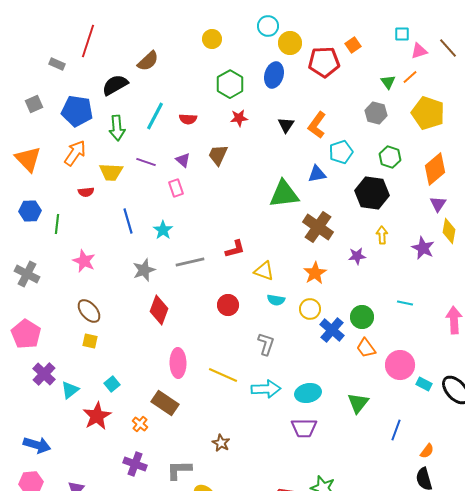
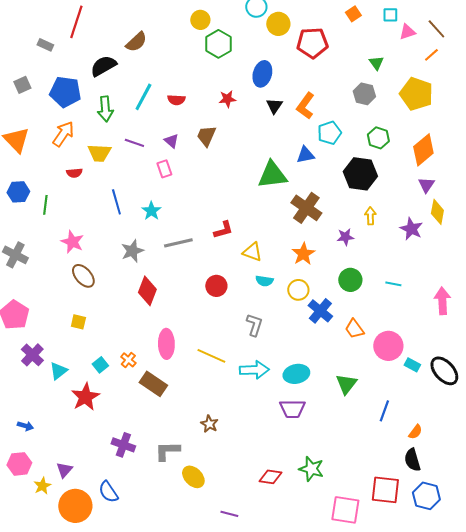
orange square: (353, 45) -> (353, 14), moved
blue ellipse: (274, 75) -> (262, 74), moved
orange line: (410, 77) -> (431, 55), moved
green hexagon: (230, 84) -> (218, 44), moved
brown ellipse: (89, 311) -> (83, 276), moved
green circle: (362, 317) -> (350, 280), moved
orange cross: (140, 424) -> (128, 360), moved
blue arrow: (37, 445) -> (25, 426), size x0.6

